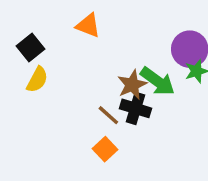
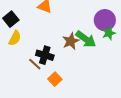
black cross: (136, 108) -> (45, 55), moved
brown line: (108, 115) -> (35, 64), moved

